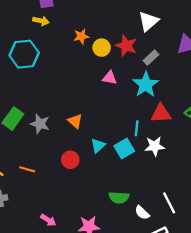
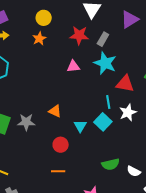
yellow circle: (102, 48) -> (44, 18), moved
red triangle: (161, 114) -> (125, 84), turned 30
orange line: (27, 169) -> (58, 171), moved

